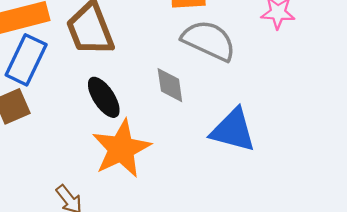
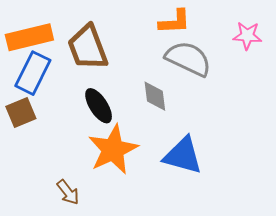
blue triangle: (233, 130) -> (183, 156), moved

